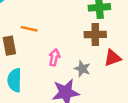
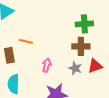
gray star: (82, 69) -> (75, 68), moved

